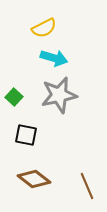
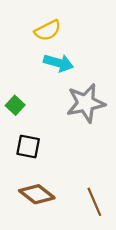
gray star: (59, 95) -> (86, 103), moved

